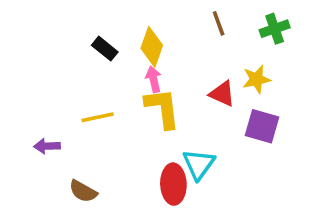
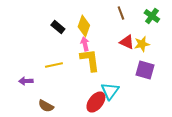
green cross: (275, 29) -> (152, 16), turned -35
red triangle: (222, 94) -> (127, 42), moved
red ellipse: (173, 184) -> (96, 102), turned 40

